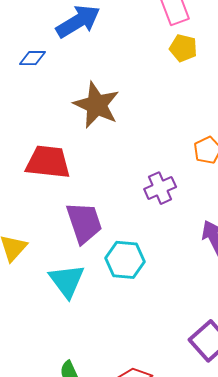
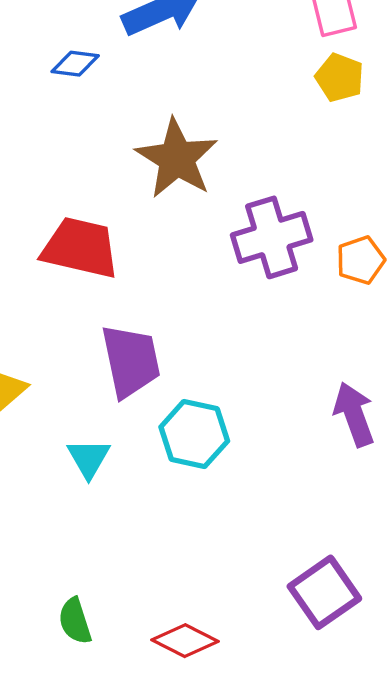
purple cross: (160, 188) -> (272, 237), moved, size x1.4
cyan triangle: (67, 281) -> (89, 458), size x0.7

